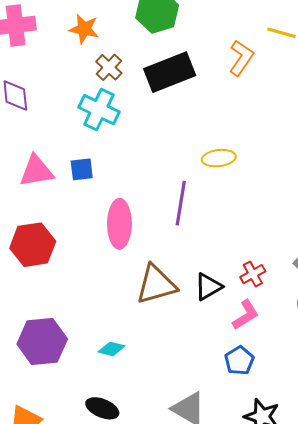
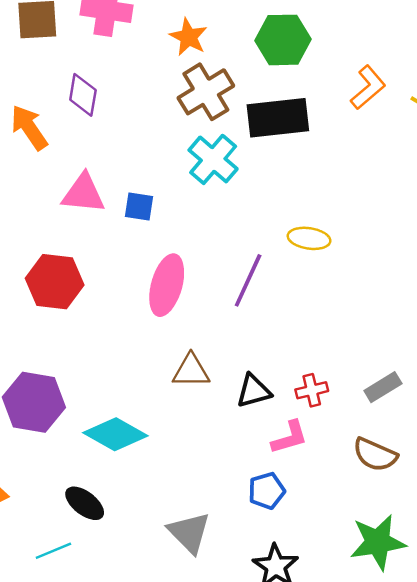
orange L-shape: (241, 58) -> (368, 87), moved
brown cross: (109, 67) -> (206, 92), size x1.6
cyan cross: (99, 110) -> (213, 159), moved
brown triangle: (156, 284) -> (191, 371), size x0.7
cyan diamond: (111, 349) -> (115, 434), size x1.8

